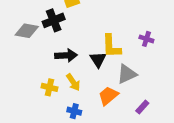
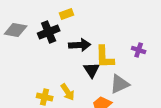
gray diamond: (27, 31) -> (16, 30), moved
black arrow: (66, 55) -> (80, 45), moved

